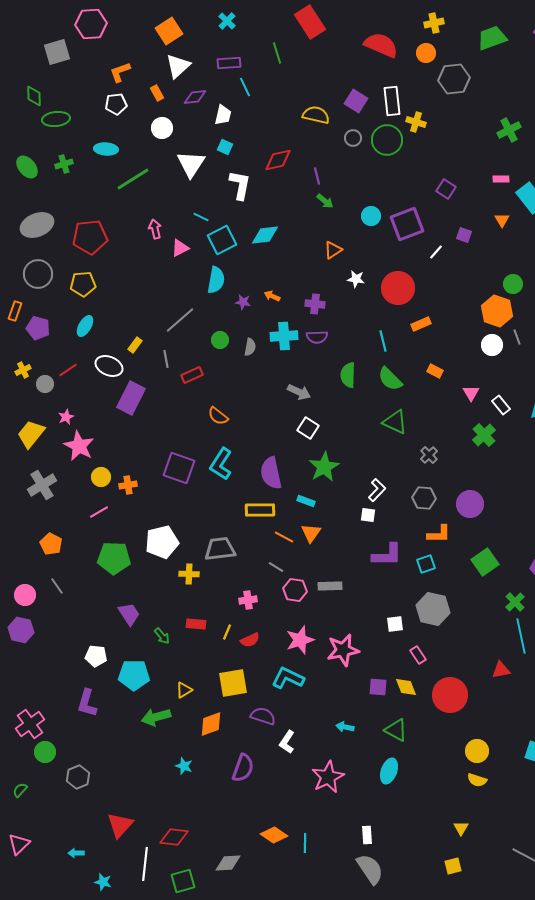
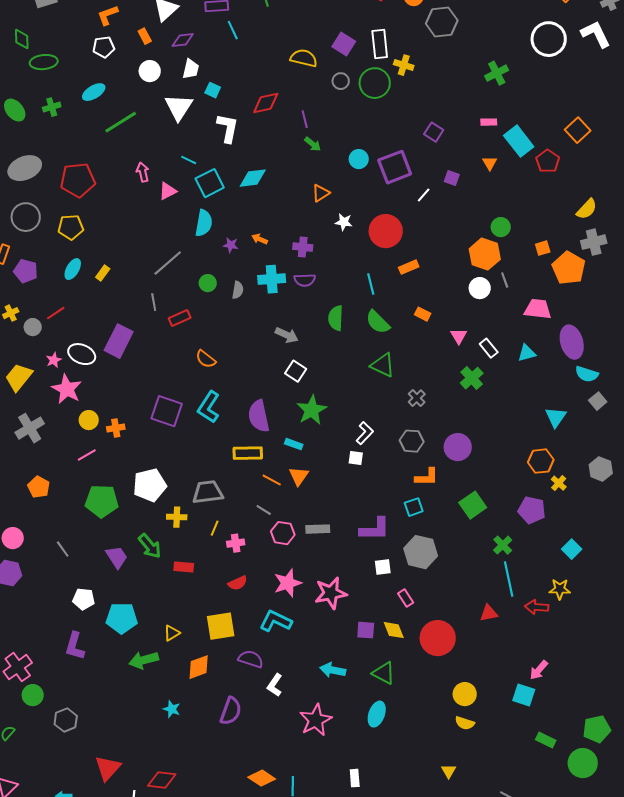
white trapezoid: (223, 115) -> (191, 69), moved
cyan ellipse: (106, 149) -> (94, 92), turned -35
yellow rectangle: (135, 345) -> (103, 273), moved
white ellipse: (109, 366) -> (82, 354), moved
purple L-shape: (387, 555) -> (375, 529), moved
gray line: (57, 586) -> (63, 549), moved
yellow line: (227, 632) -> (215, 528), moved
green arrow: (162, 636) -> (150, 546), moved, size x1.5
cyan arrow: (345, 727) -> (333, 670), size x1.4

